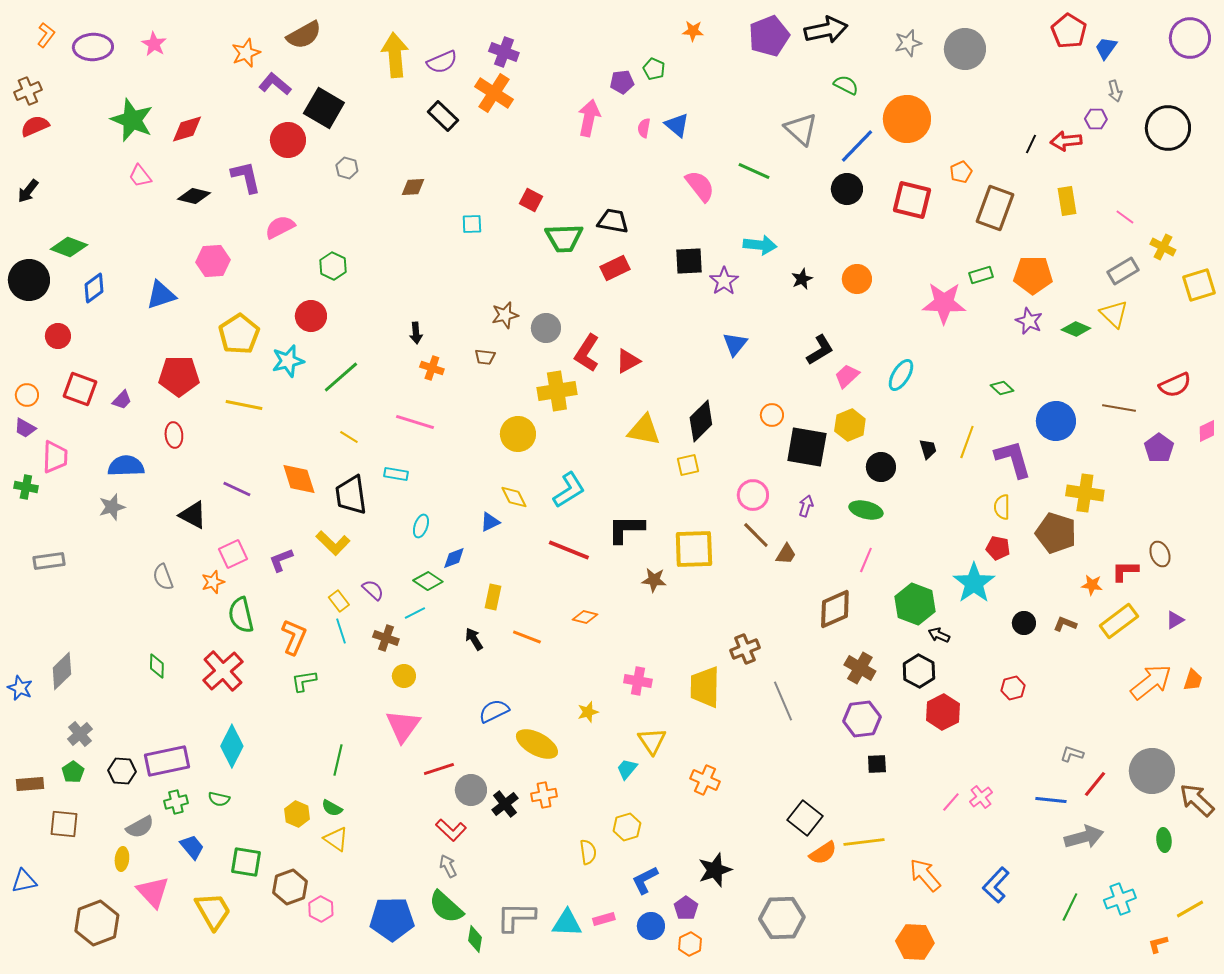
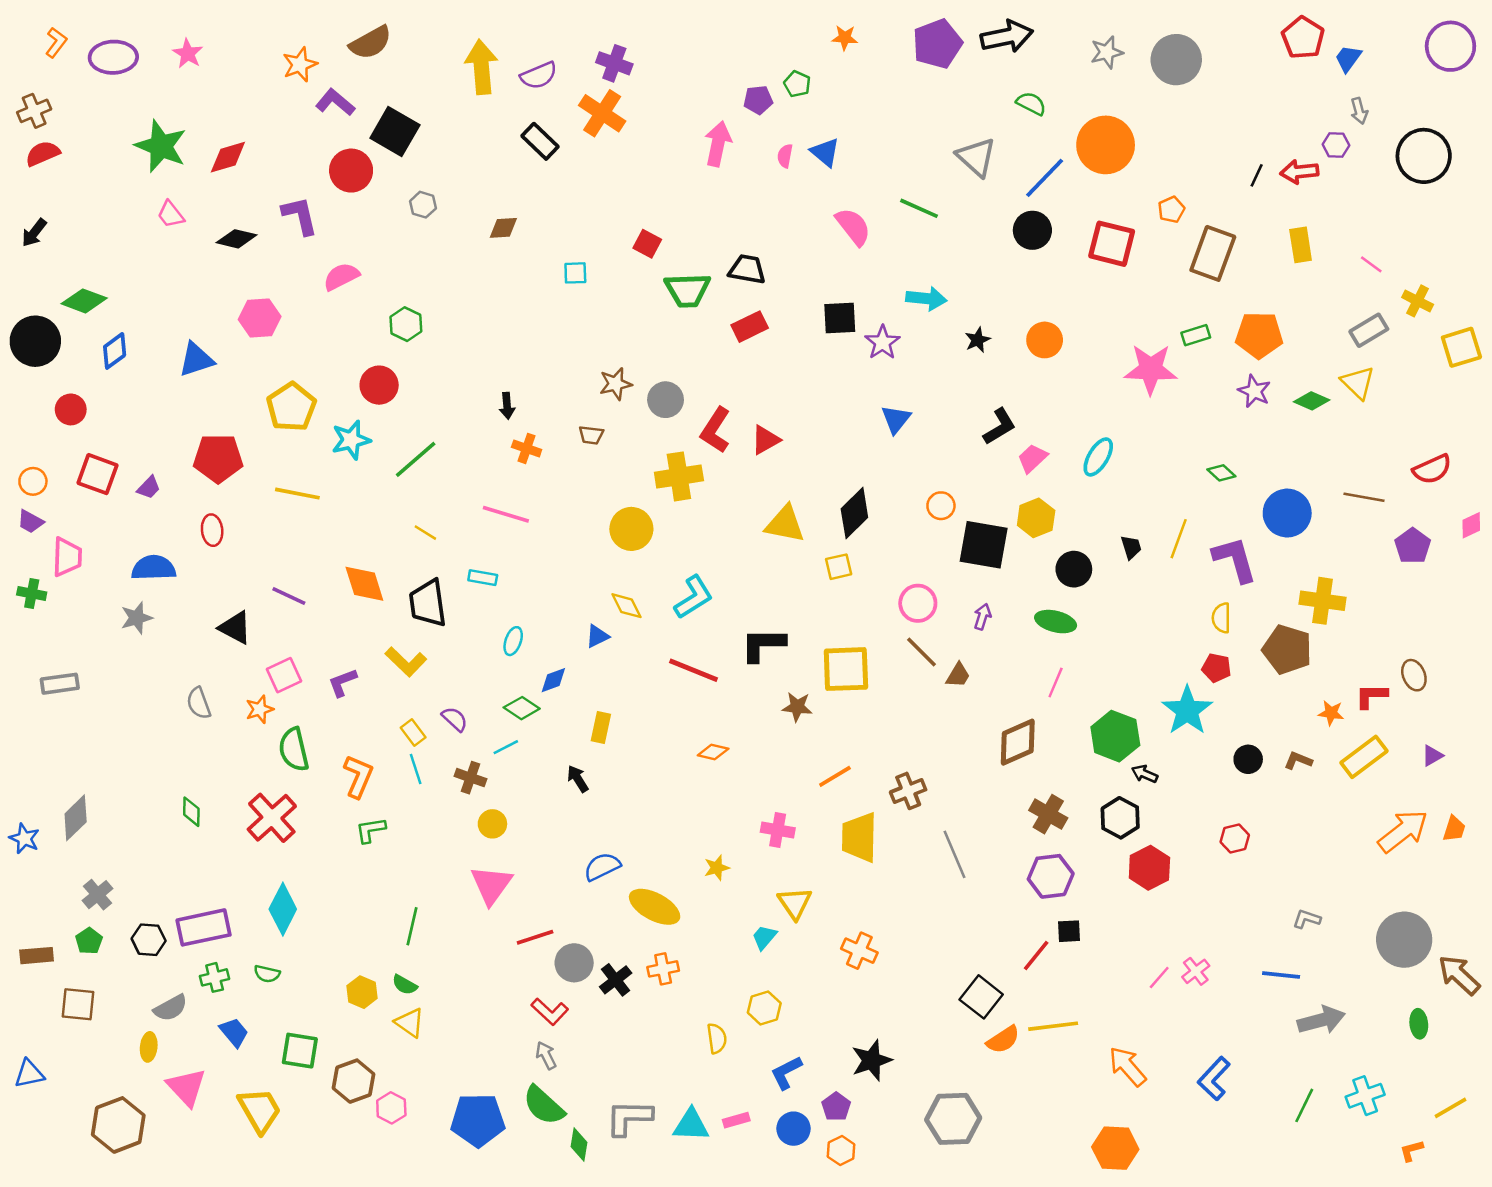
orange line: (527, 637) -> (835, 776), moved, turned -52
red line: (1095, 784) -> (1036, 956), moved

